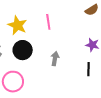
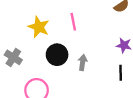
black circle: (23, 50) -> (57, 55), moved

